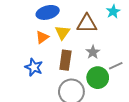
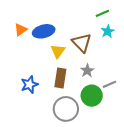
brown triangle: (87, 24) -> (82, 43), turned 45
orange triangle: (42, 37) -> (21, 30), moved
blue star: (34, 67) -> (29, 85), turned 30

